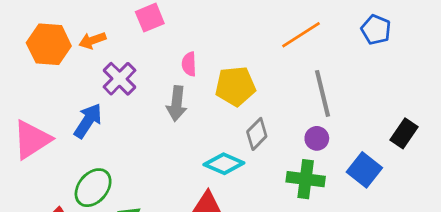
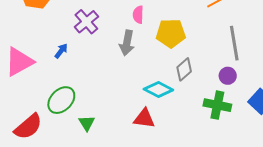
blue arrow: (88, 121) -> (61, 51), size x0.6

